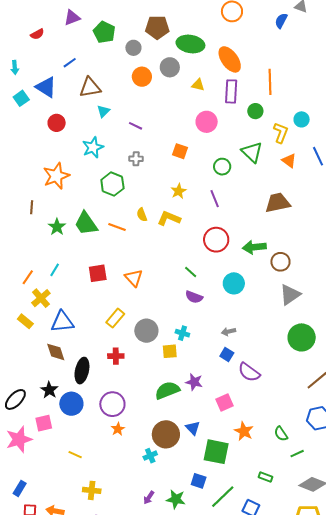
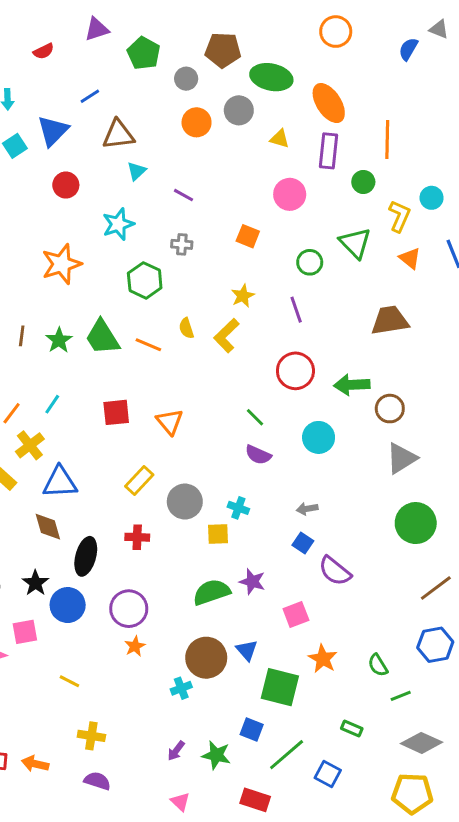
blue triangle: (46, 87) -> (53, 131), turned 40
brown line: (32, 207) -> (22, 336), moved
yellow L-shape: (169, 218) -> (226, 336), turned -70

